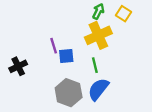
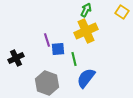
yellow square: (124, 14) -> (122, 12), moved
green line: (95, 65) -> (74, 59), moved
gray hexagon: (69, 93) -> (47, 83), moved

